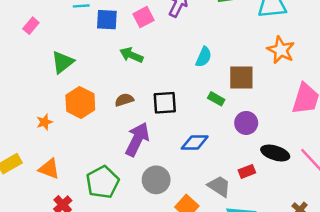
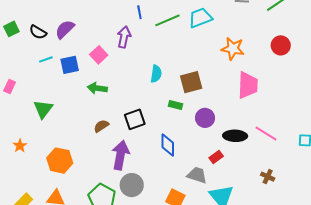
orange star: (281, 50) -> (233, 49), moved
orange hexagon: (80, 102) -> (60, 161), moved
orange star: (44, 122) -> (20, 146), moved
blue diamond: (195, 143) -> (168, 145), turned -75
gray circle: (156, 180) -> (132, 185), moved

